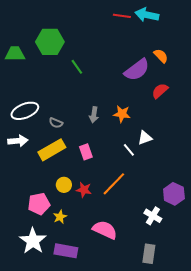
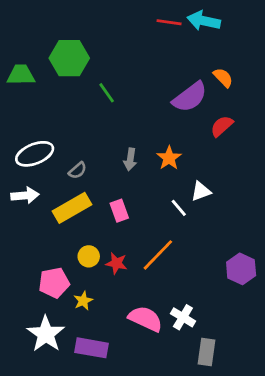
orange star: (122, 114) -> (169, 158), turned 30
gray semicircle: (56, 123) -> (78, 170), turned -64
white cross: (153, 216) -> (183, 317), moved

